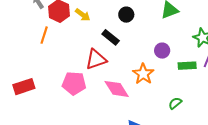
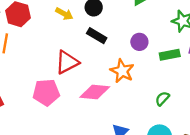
yellow arrow: (83, 15) -> (64, 14), moved
black rectangle: (111, 37) -> (97, 36), moved
pink diamond: (117, 89) -> (95, 92), turned -44

